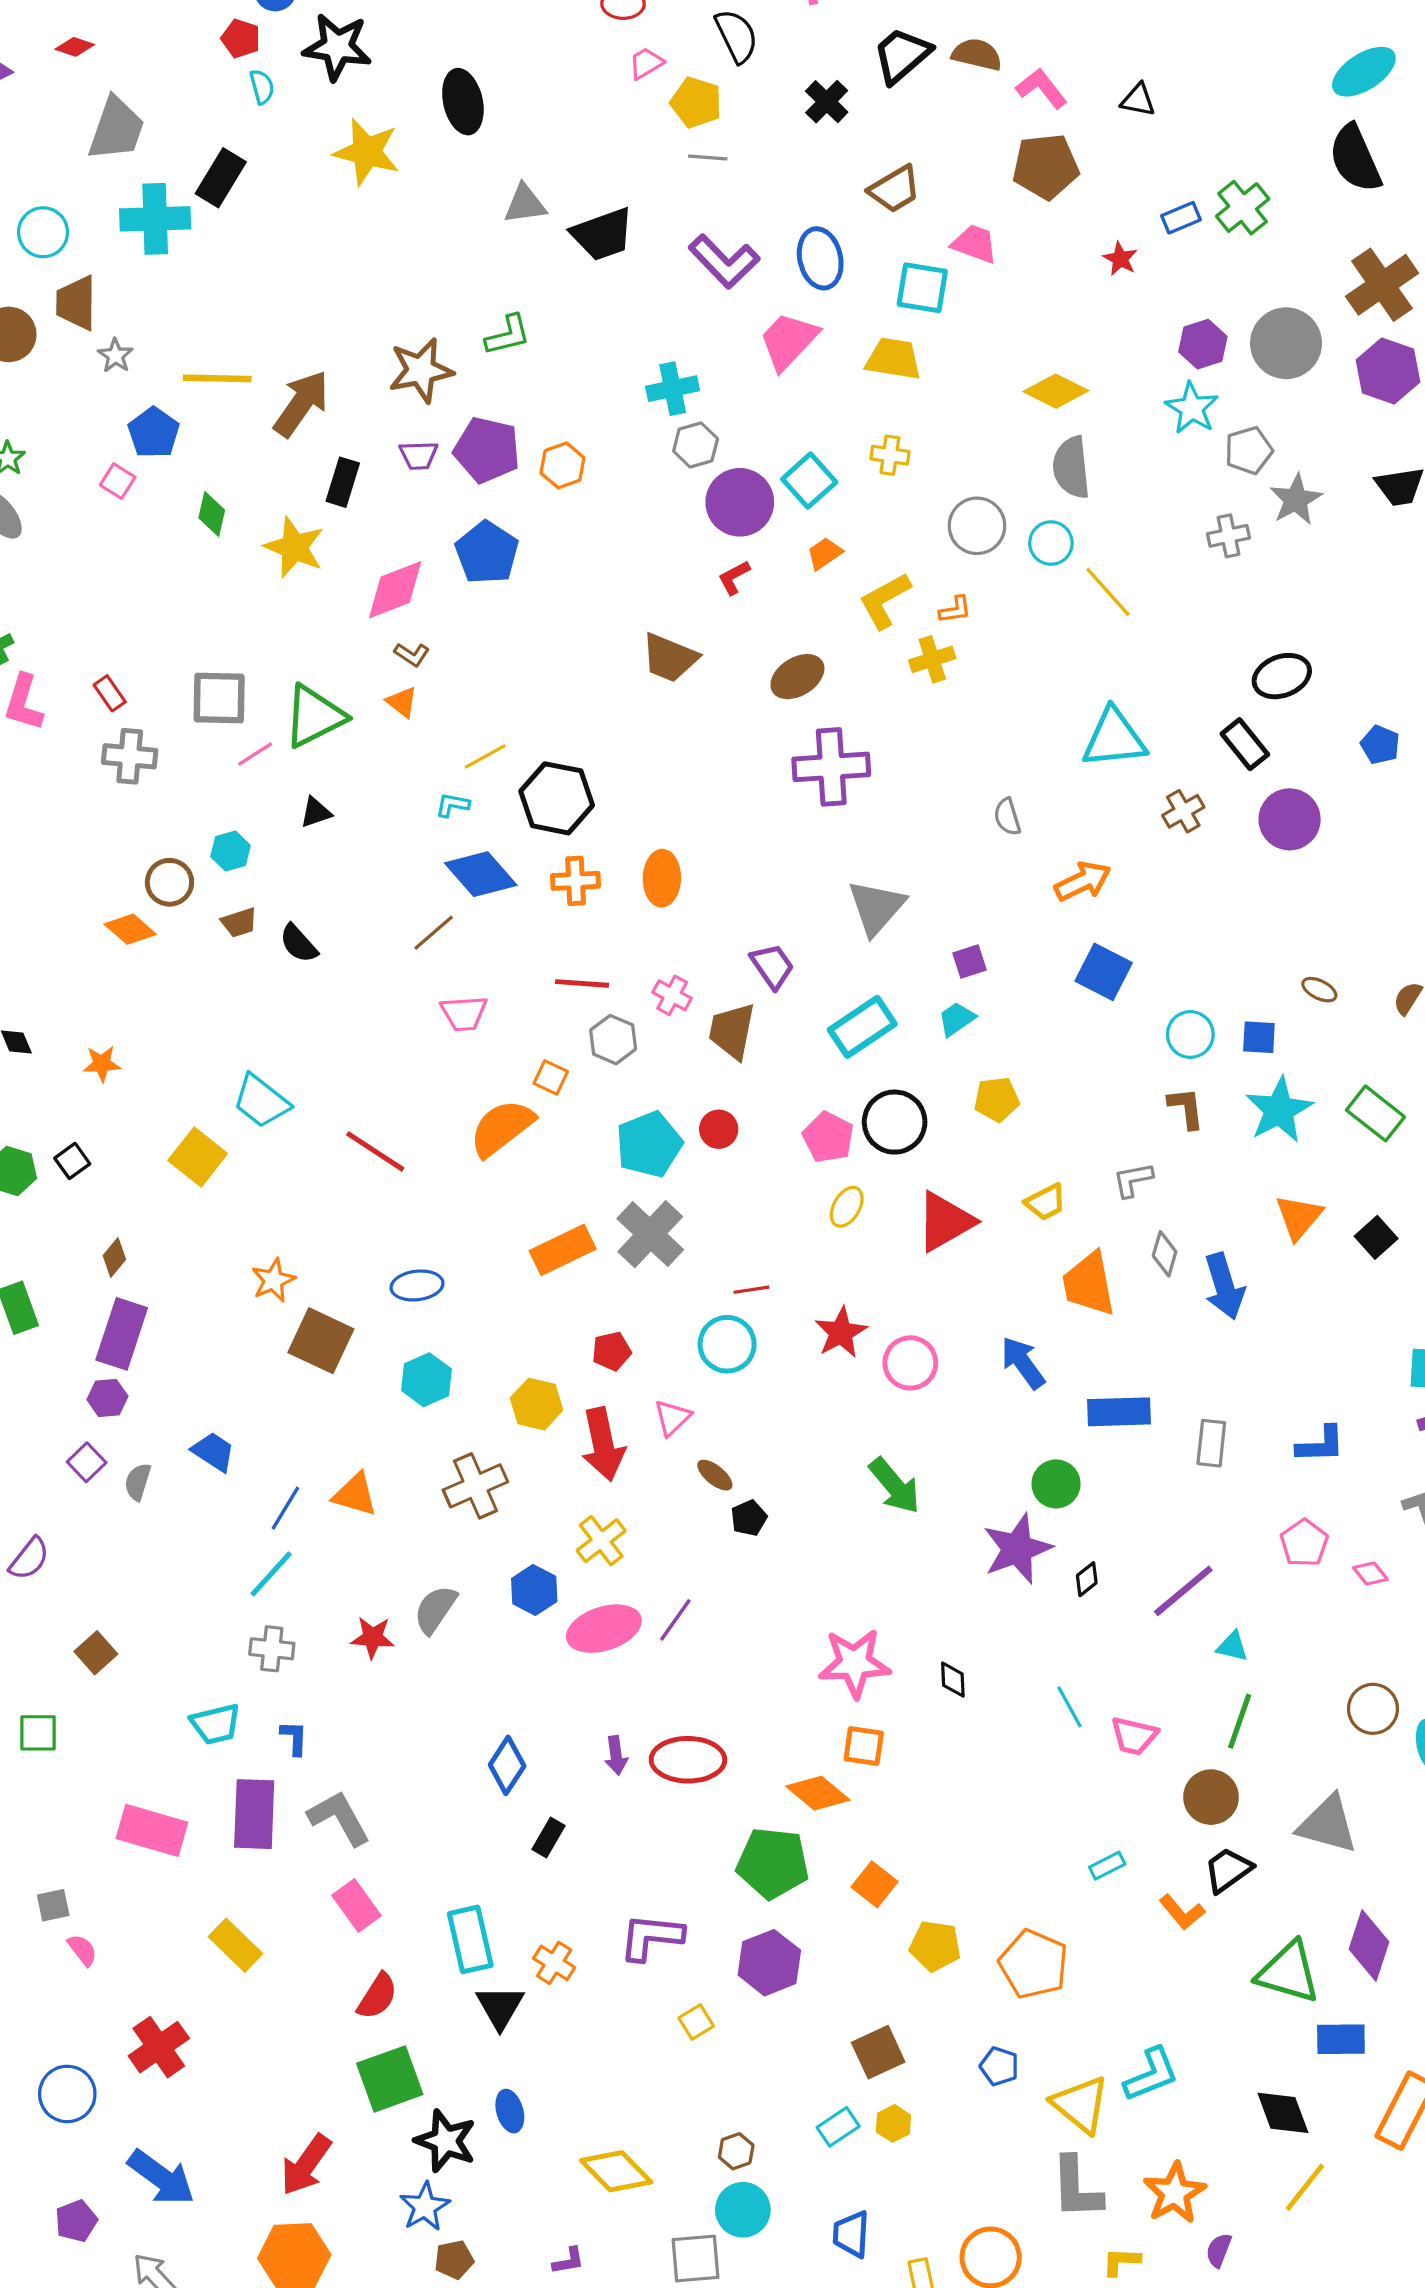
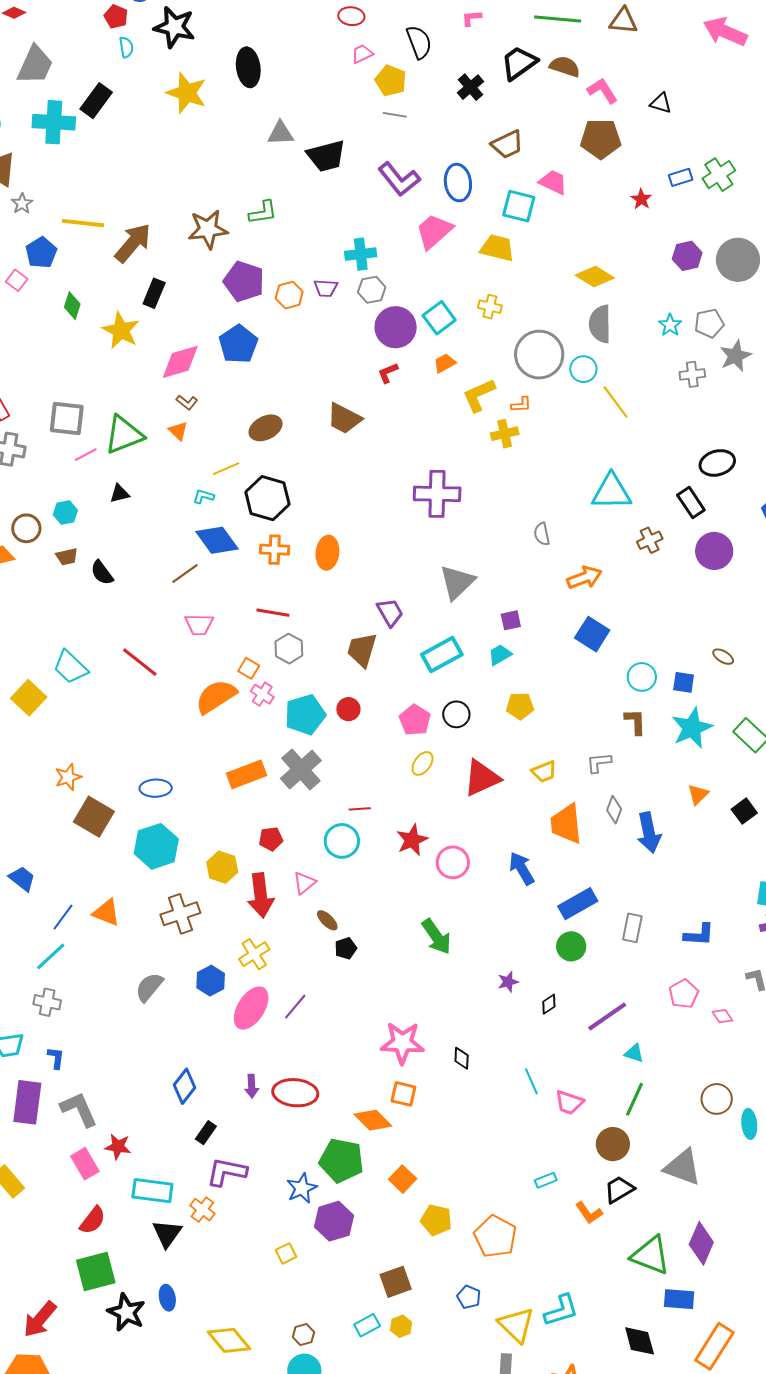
cyan star: (1192, 408) -> (670, 325), moved, size x0.7
purple trapezoid: (419, 455) -> (326, 288), moved
gray circle: (977, 526) -> (539, 355), size x1.4
brown ellipse: (797, 677) -> (266, 428), moved
pink cross: (672, 995) -> (262, 694), moved
black circle: (895, 1122) -> (456, 714), size x0.7
red line: (375, 1151) -> (140, 662), moved
orange triangle: (1299, 1217) -> (698, 794), size x0.7
cyan hexagon: (426, 1380) -> (156, 846), size x1.4
blue rectangle: (1119, 1412) -> (578, 904), turned -33
green circle: (1056, 1484) -> (571, 946), moved
purple star: (1017, 1549) -> (508, 982), size x0.5
pink ellipse: (604, 1629) -> (251, 1008), turned -45
red star: (373, 1638) -> (118, 1147), moved
purple L-shape: (651, 1937) -> (227, 1172), moved
cyan rectangle: (470, 1939) -> (152, 1191), turned -75
blue star: (425, 2207) -> (302, 1188), moved

